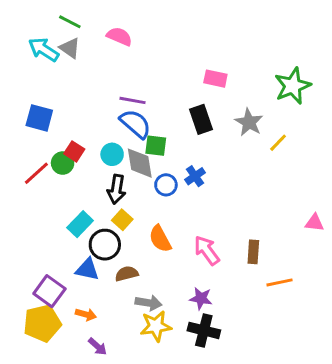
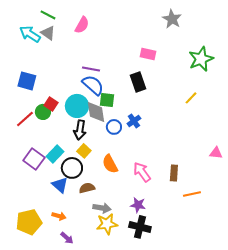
pink semicircle: (119, 36) -> (82, 25), turned 96
gray star: (249, 122) -> (172, 19), moved
cyan circle: (112, 154) -> (77, 106), size x1.5
blue triangle: (87, 269) -> (60, 185), turned 30
purple square: (49, 291) -> (34, 159), moved

